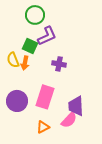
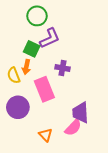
yellow semicircle: (13, 60) -> (14, 75), moved
pink rectangle: (45, 97) -> (44, 89), moved, turned -40
orange triangle: (43, 127) -> (46, 135), turned -48

